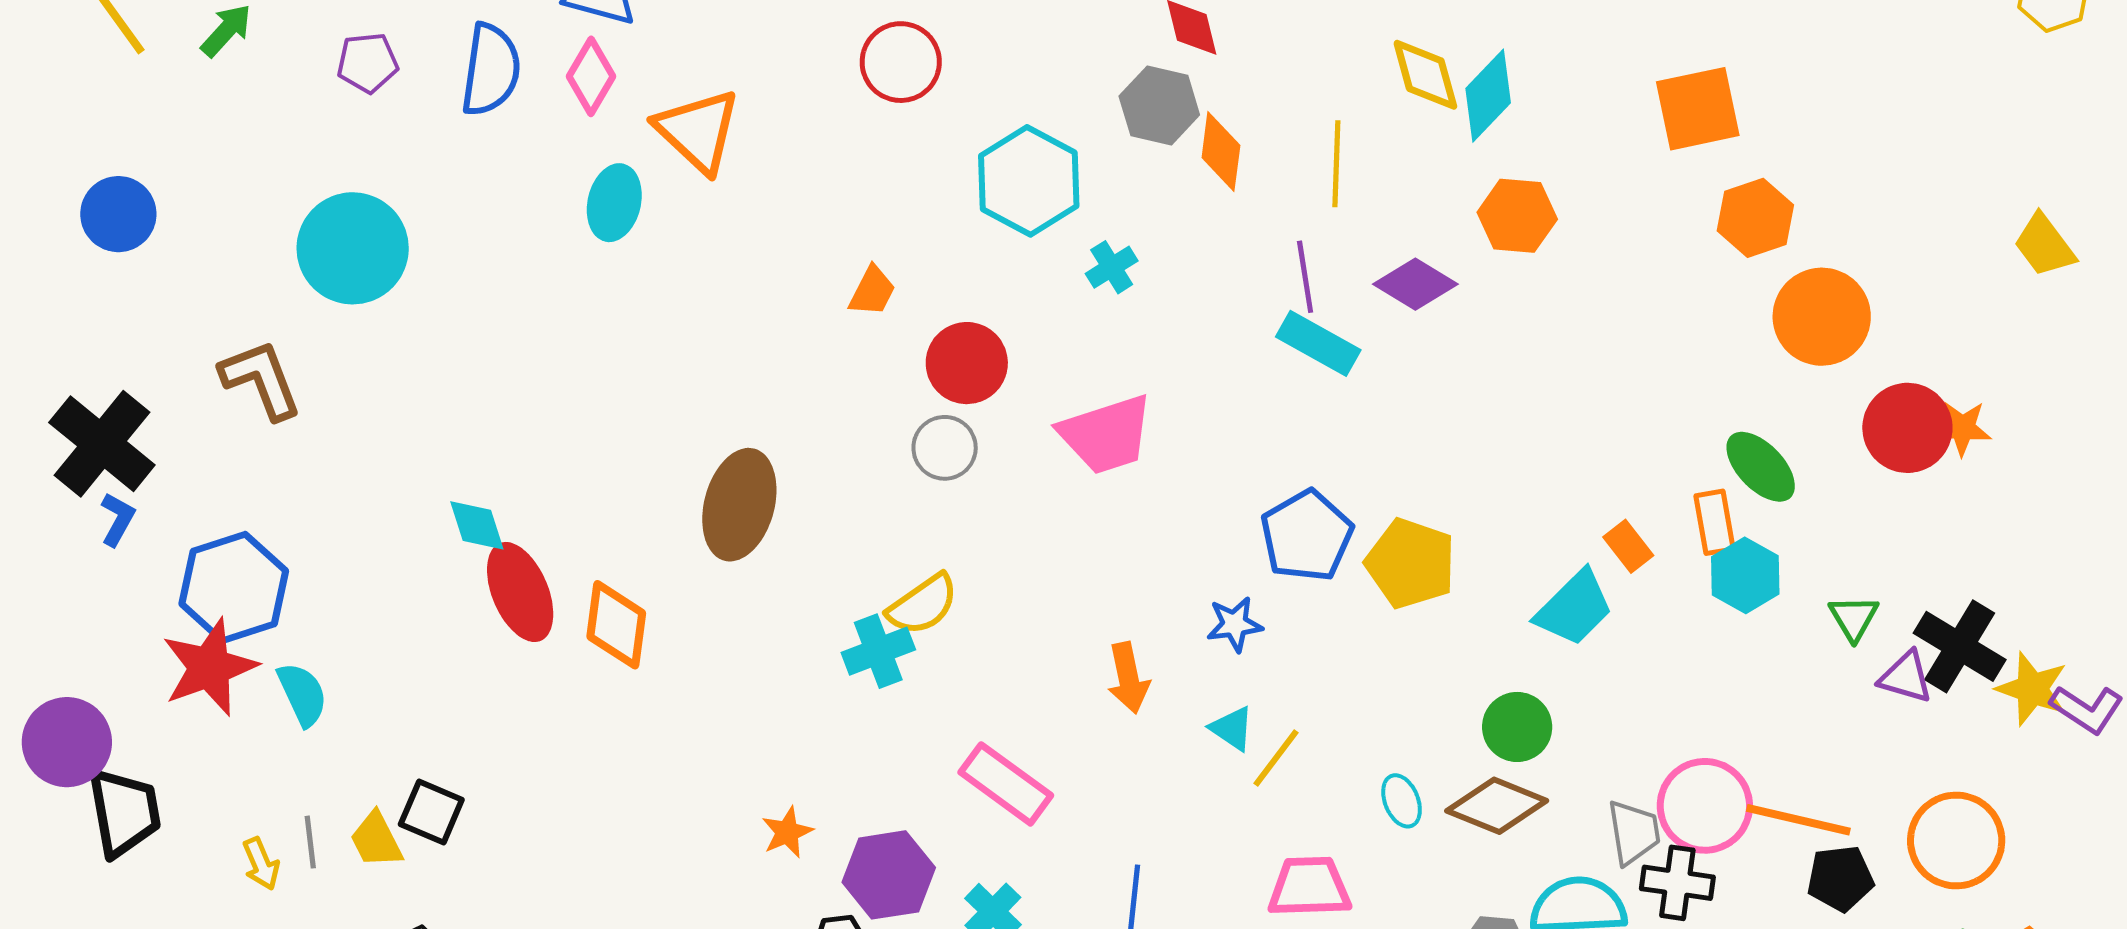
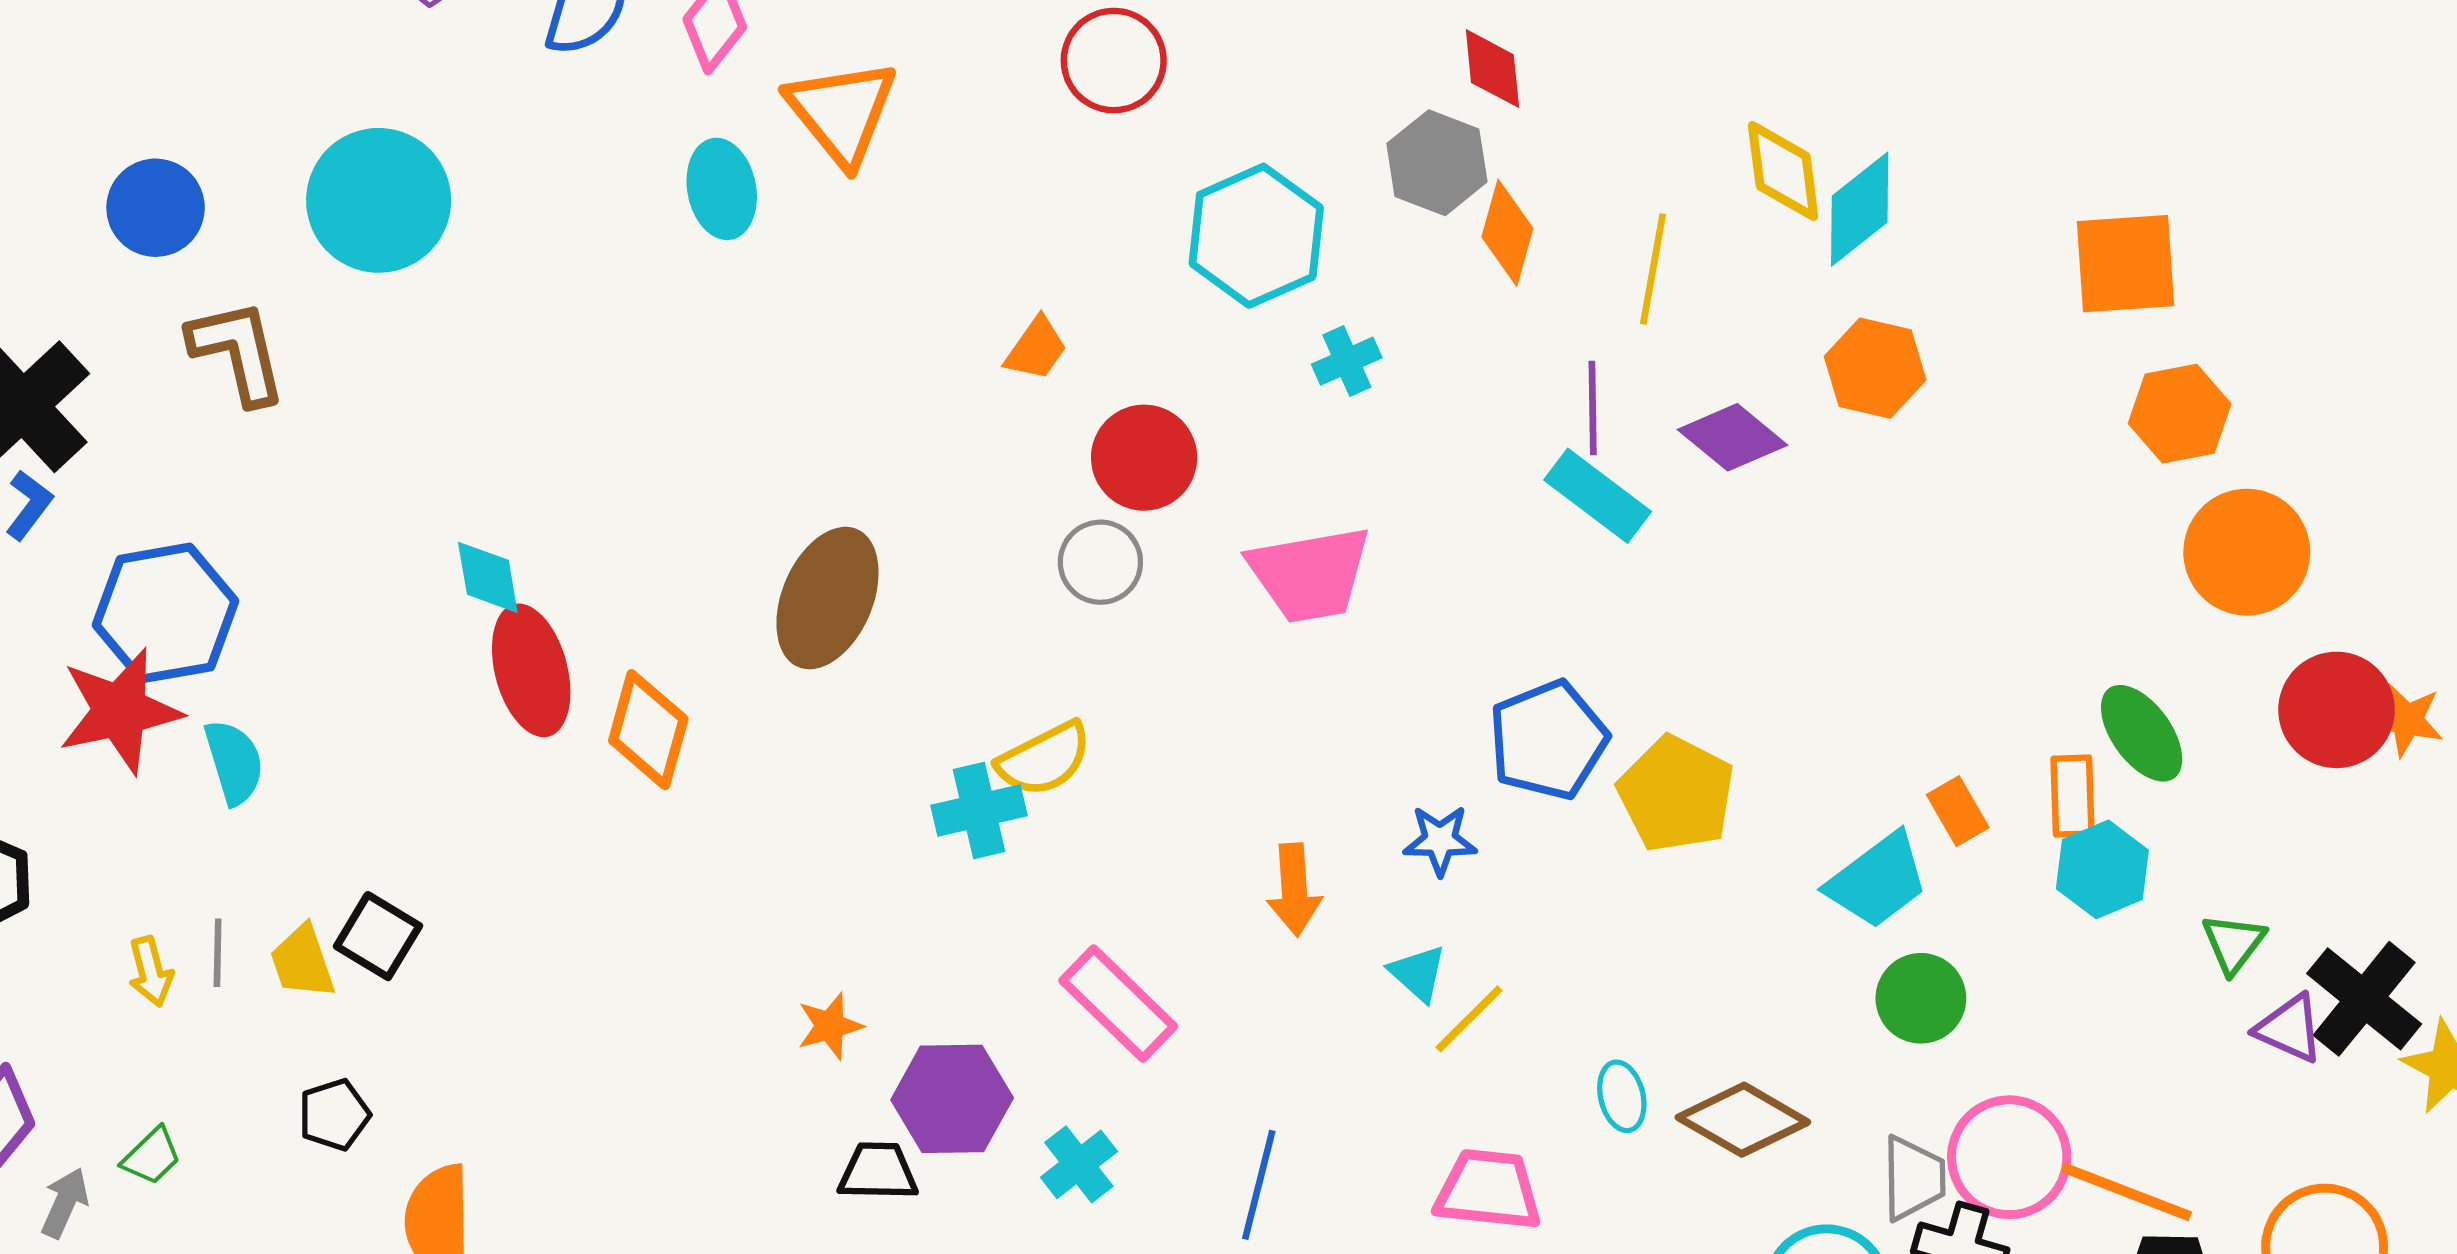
cyan ellipse: (614, 203) -> (722, 189), turned -32
blue circle: (118, 214) -> (156, 208), moved
green circle: (1517, 727) -> (1921, 998), moved

